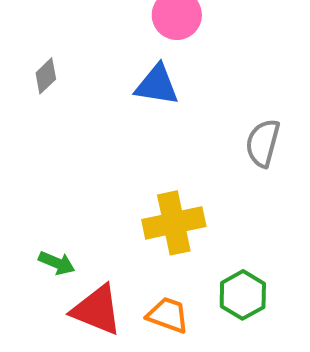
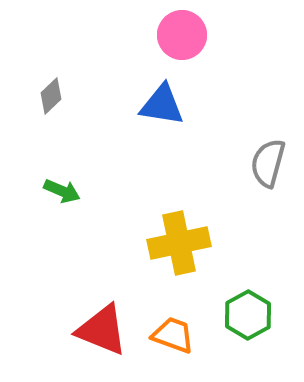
green arrow: (57, 263) -> (62, 191), moved

